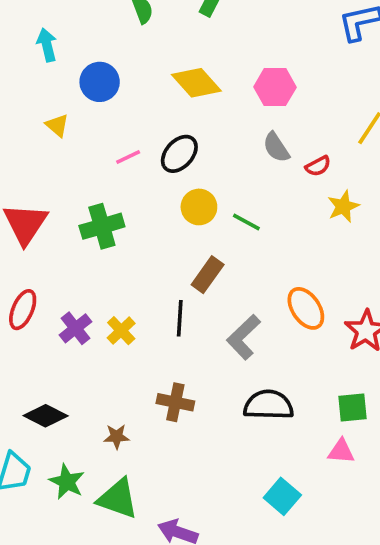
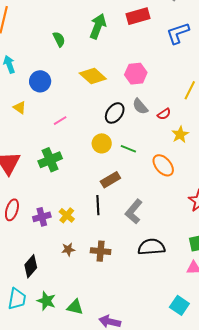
black ellipse: (179, 154) -> (115, 113), moved
brown rectangle: (208, 275) -> (110, 180), turned 30
orange ellipse: (306, 308) -> (163, 165), moved
purple cross: (76, 328) -> (42, 217), turned 30
black diamond: (46, 416) -> (31, 266), turned -70
brown star: (117, 436) -> (68, 249), moved
cyan square: (282, 496) -> (179, 305), moved
green triangle: (118, 499) -> (75, 307), size x0.7

